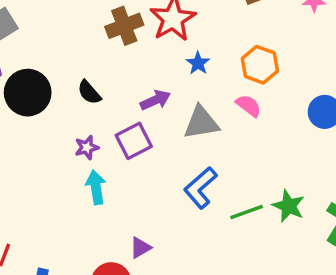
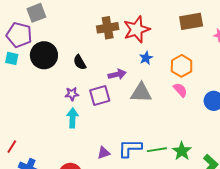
pink semicircle: (249, 106) -> (180, 90), moved
blue L-shape: (200, 188) -> (130, 148), moved, turned 30
purple triangle: (140, 248) -> (104, 153), moved

